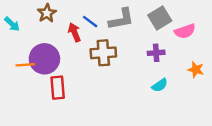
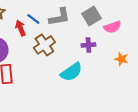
brown cross: (103, 53) -> (44, 45), turned -30
cyan semicircle: (160, 85) -> (71, 72), moved, size x1.6

